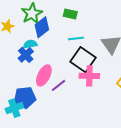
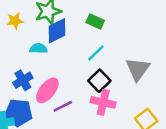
cyan line: (76, 38) -> (96, 53), turned -49
blue cross: (26, 55) -> (23, 80), moved
black square: (83, 60) -> (99, 81), size x0.7

